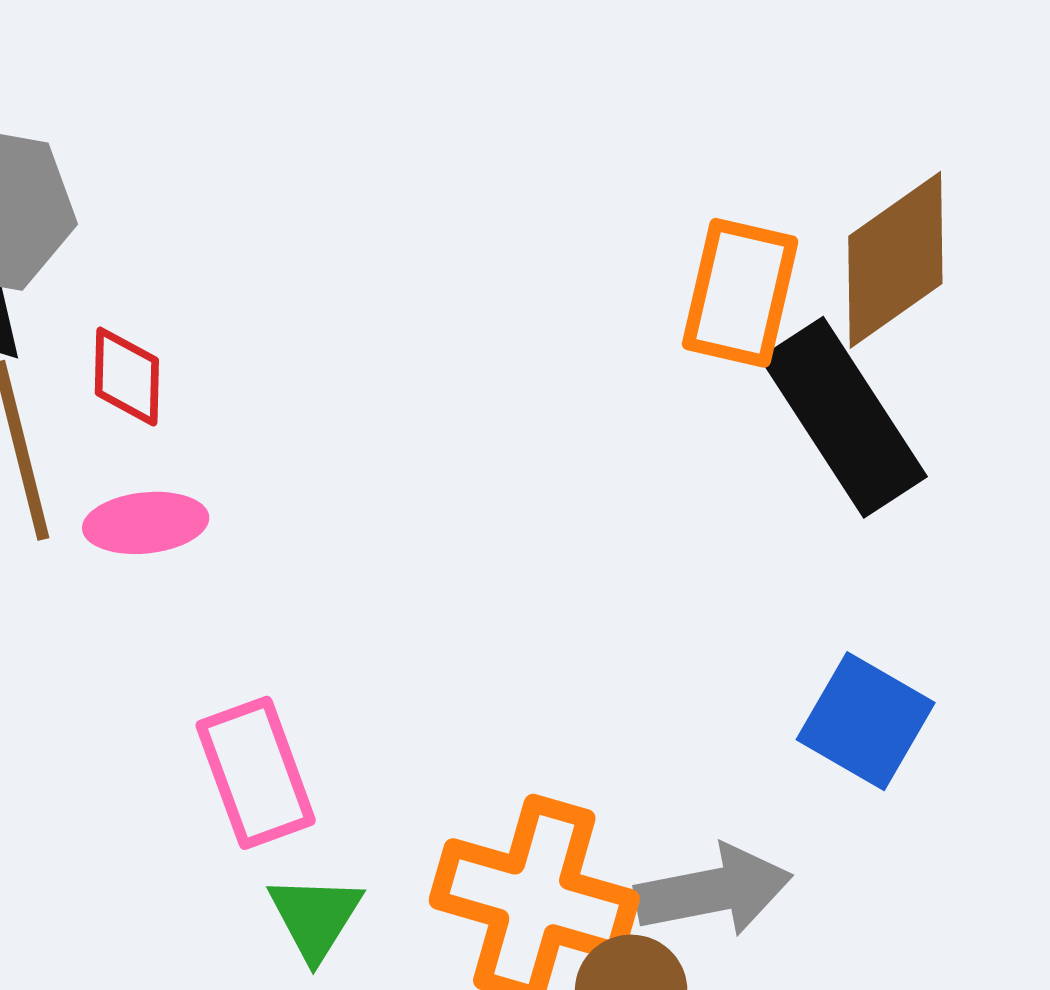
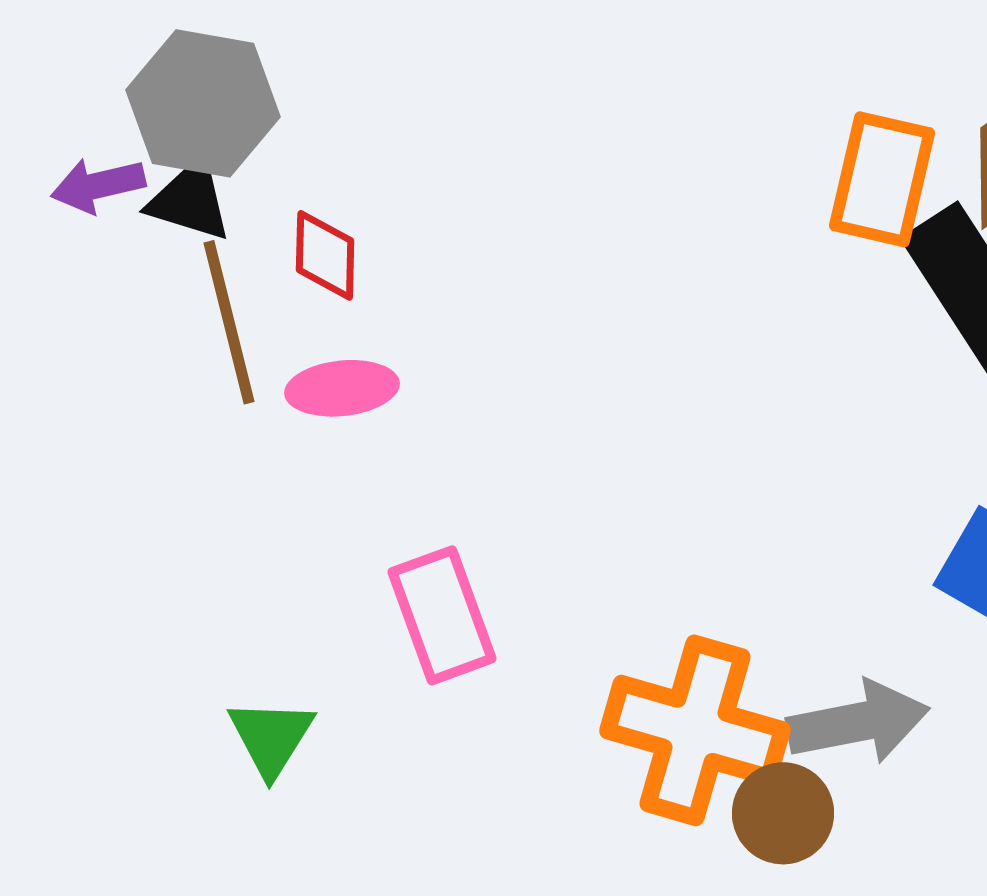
green triangle: (315, 917) -> (271, 737), moved

